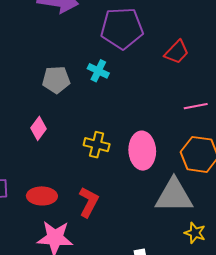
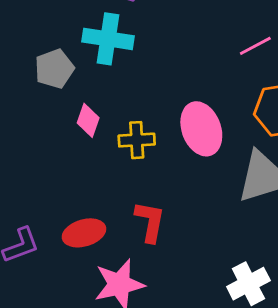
cyan cross: (98, 71) -> (108, 39), size x1.6
pink diamond: (39, 128) -> (88, 120), moved

